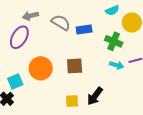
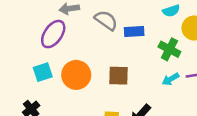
cyan arrow: (117, 65) -> (171, 79), turned 128
cyan square: (15, 81) -> (43, 72), moved

